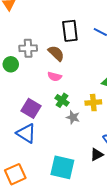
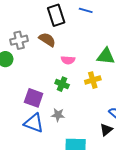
pink semicircle: (55, 76) -> (68, 60), moved
gray star: (73, 117) -> (58, 115), moved

